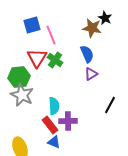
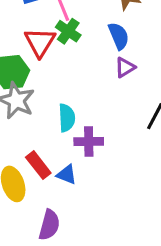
green cross: (55, 60) -> (68, 31), moved
red rectangle: (50, 125) -> (38, 165), moved

